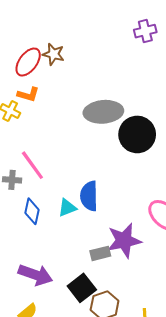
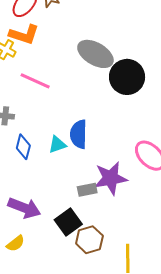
orange L-shape: (28, 94) -> (24, 34), size x1.4
gray ellipse: (103, 112) -> (95, 54), turned 33
pink line: (32, 165) -> (35, 81), moved, turned -32

